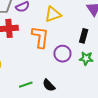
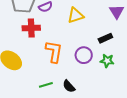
black rectangle: (84, 36) -> (105, 38), turned 48
orange L-shape: (40, 37) -> (54, 52), moved

